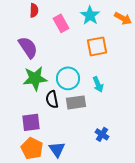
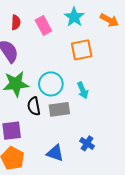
red semicircle: (34, 10) -> (16, 22), moved
blue triangle: (57, 149) -> (55, 153), moved, turned -36

